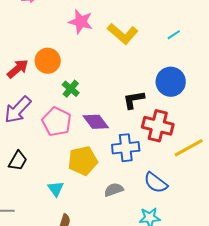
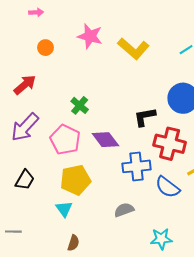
orange circle: (48, 61) -> (45, 48), moved, size x0.6
yellow pentagon: (83, 161) -> (75, 180), moved
blue semicircle: (156, 183) -> (167, 187), moved

